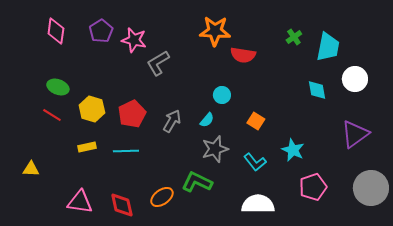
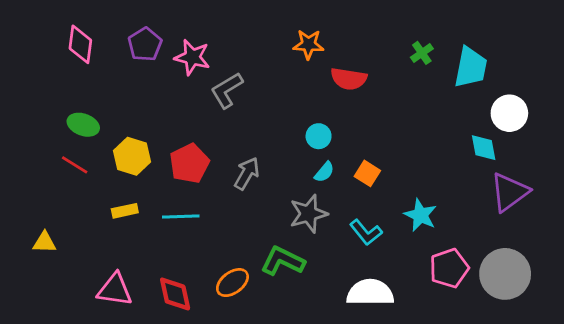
orange star: (215, 31) -> (309, 44), size x0.7
cyan diamond: (317, 90) -> (484, 148), moved
cyan semicircle: (207, 120) -> (324, 172), moved
gray circle: (371, 188) -> (505, 274), moved

